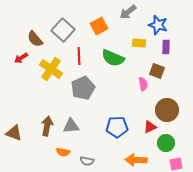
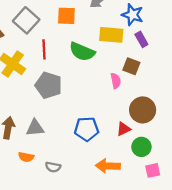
orange square: (99, 26) -> (66, 16), turned 30
yellow rectangle: (139, 43) -> (111, 35), size x1.5
purple rectangle: (166, 47) -> (141, 39), turned -32
gray pentagon: (83, 88) -> (48, 85), turned -30

